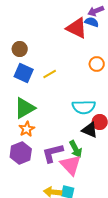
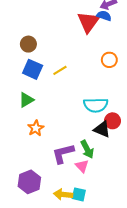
red triangle: (77, 28) -> (88, 22), turned 40
green triangle: (25, 108) -> (26, 100), moved, size x0.7
purple hexagon: (21, 153) -> (29, 182), moved
pink triangle: (71, 165) -> (82, 166), size x0.6

